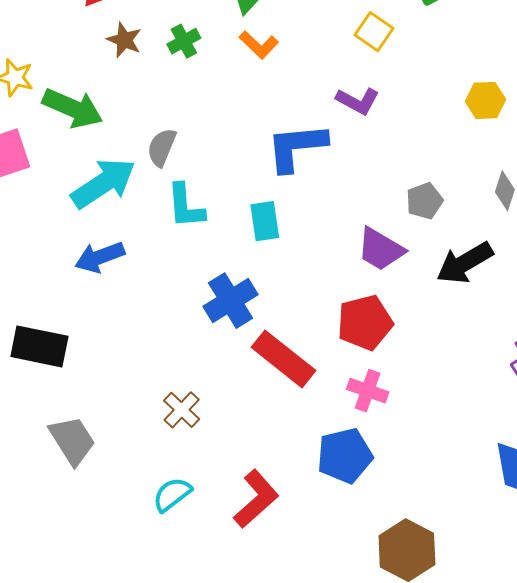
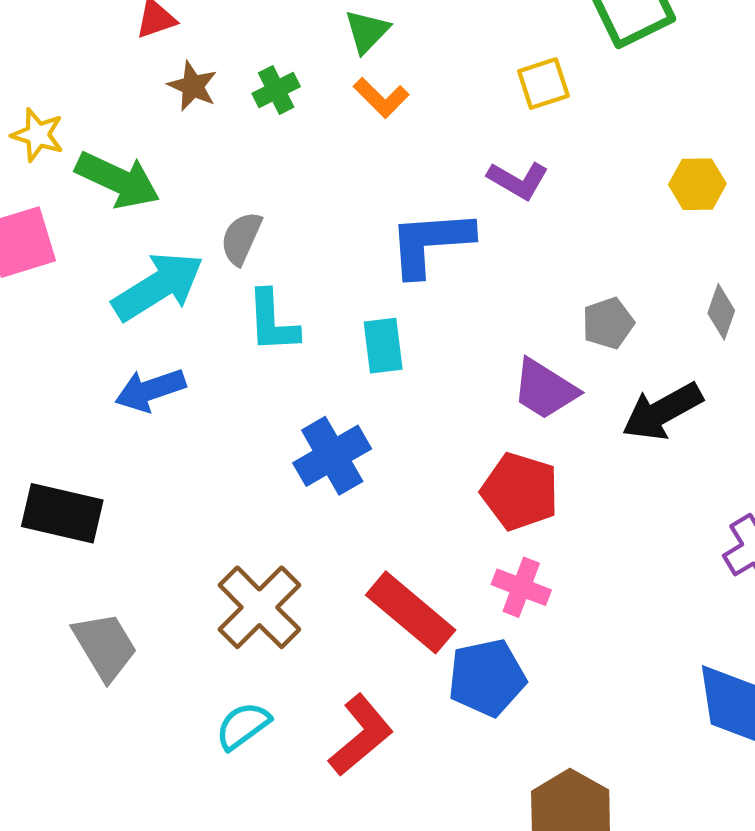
yellow square: (374, 32) -> (543, 84), turned 36
red pentagon: (365, 322) -> (520, 492), turned 30
red rectangle: (283, 359) -> (411, 612), moved
brown cross: (182, 410) -> (259, 607), size x1.6

